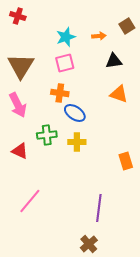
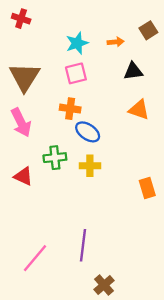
pink line: (30, 201) -> (35, 258), moved
purple line: (99, 208) -> (83, 245), moved

